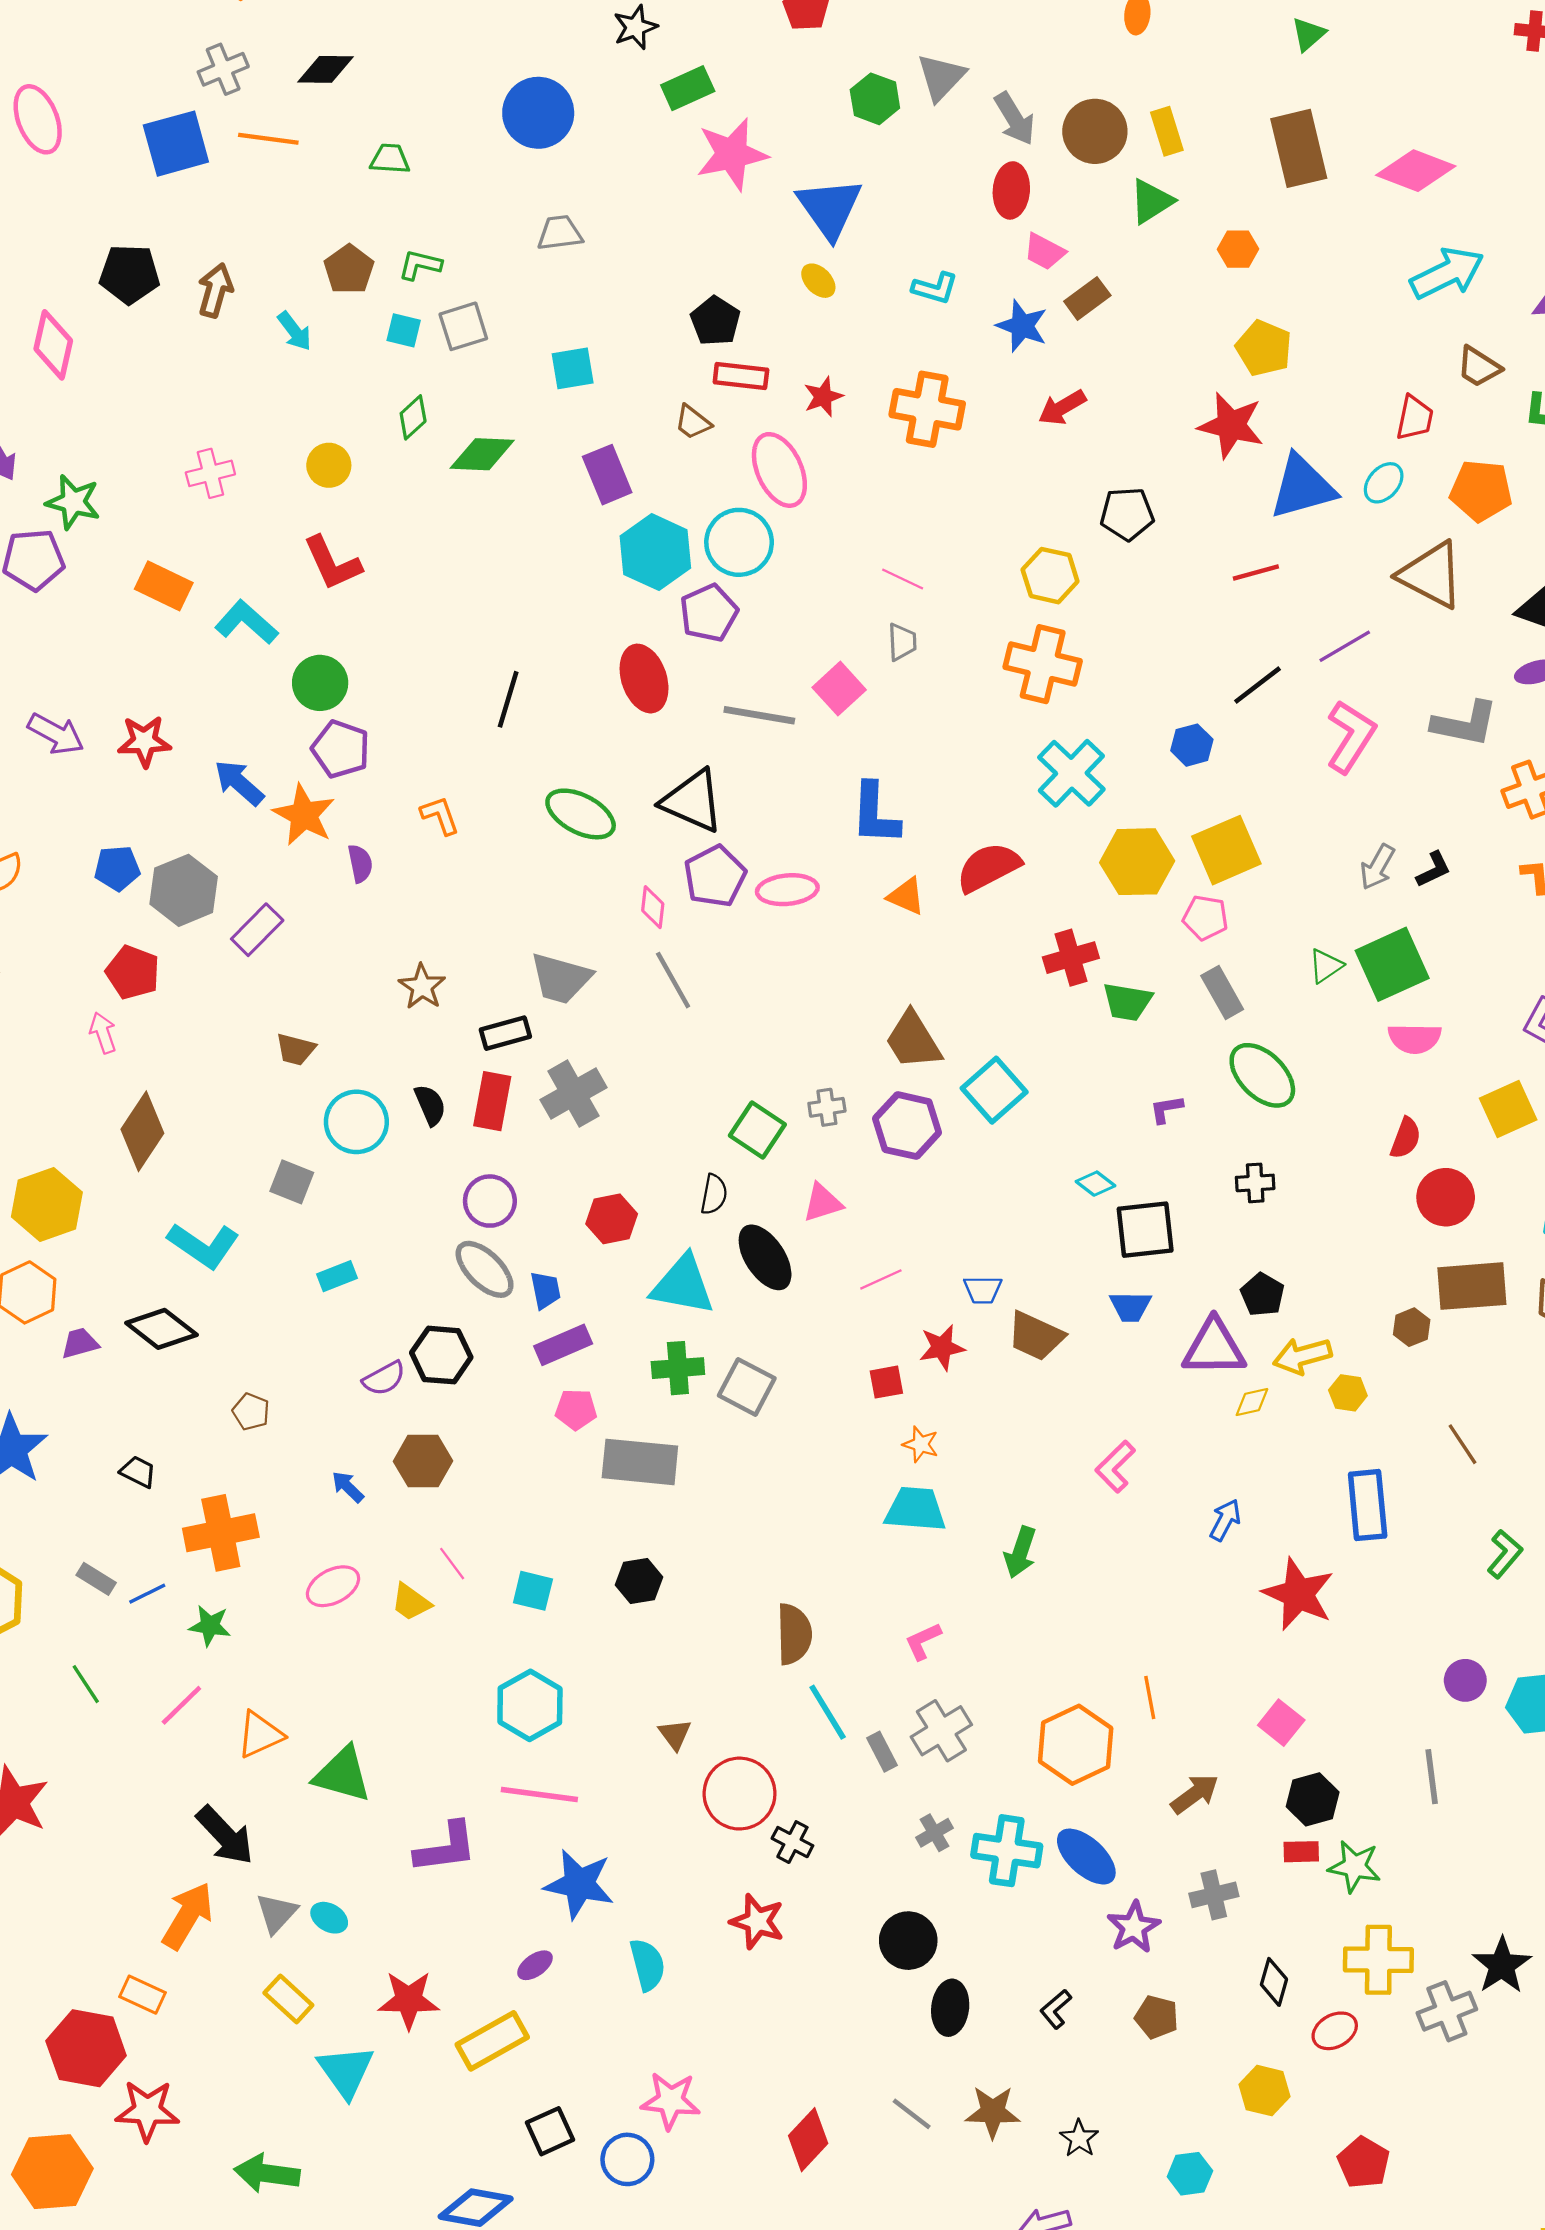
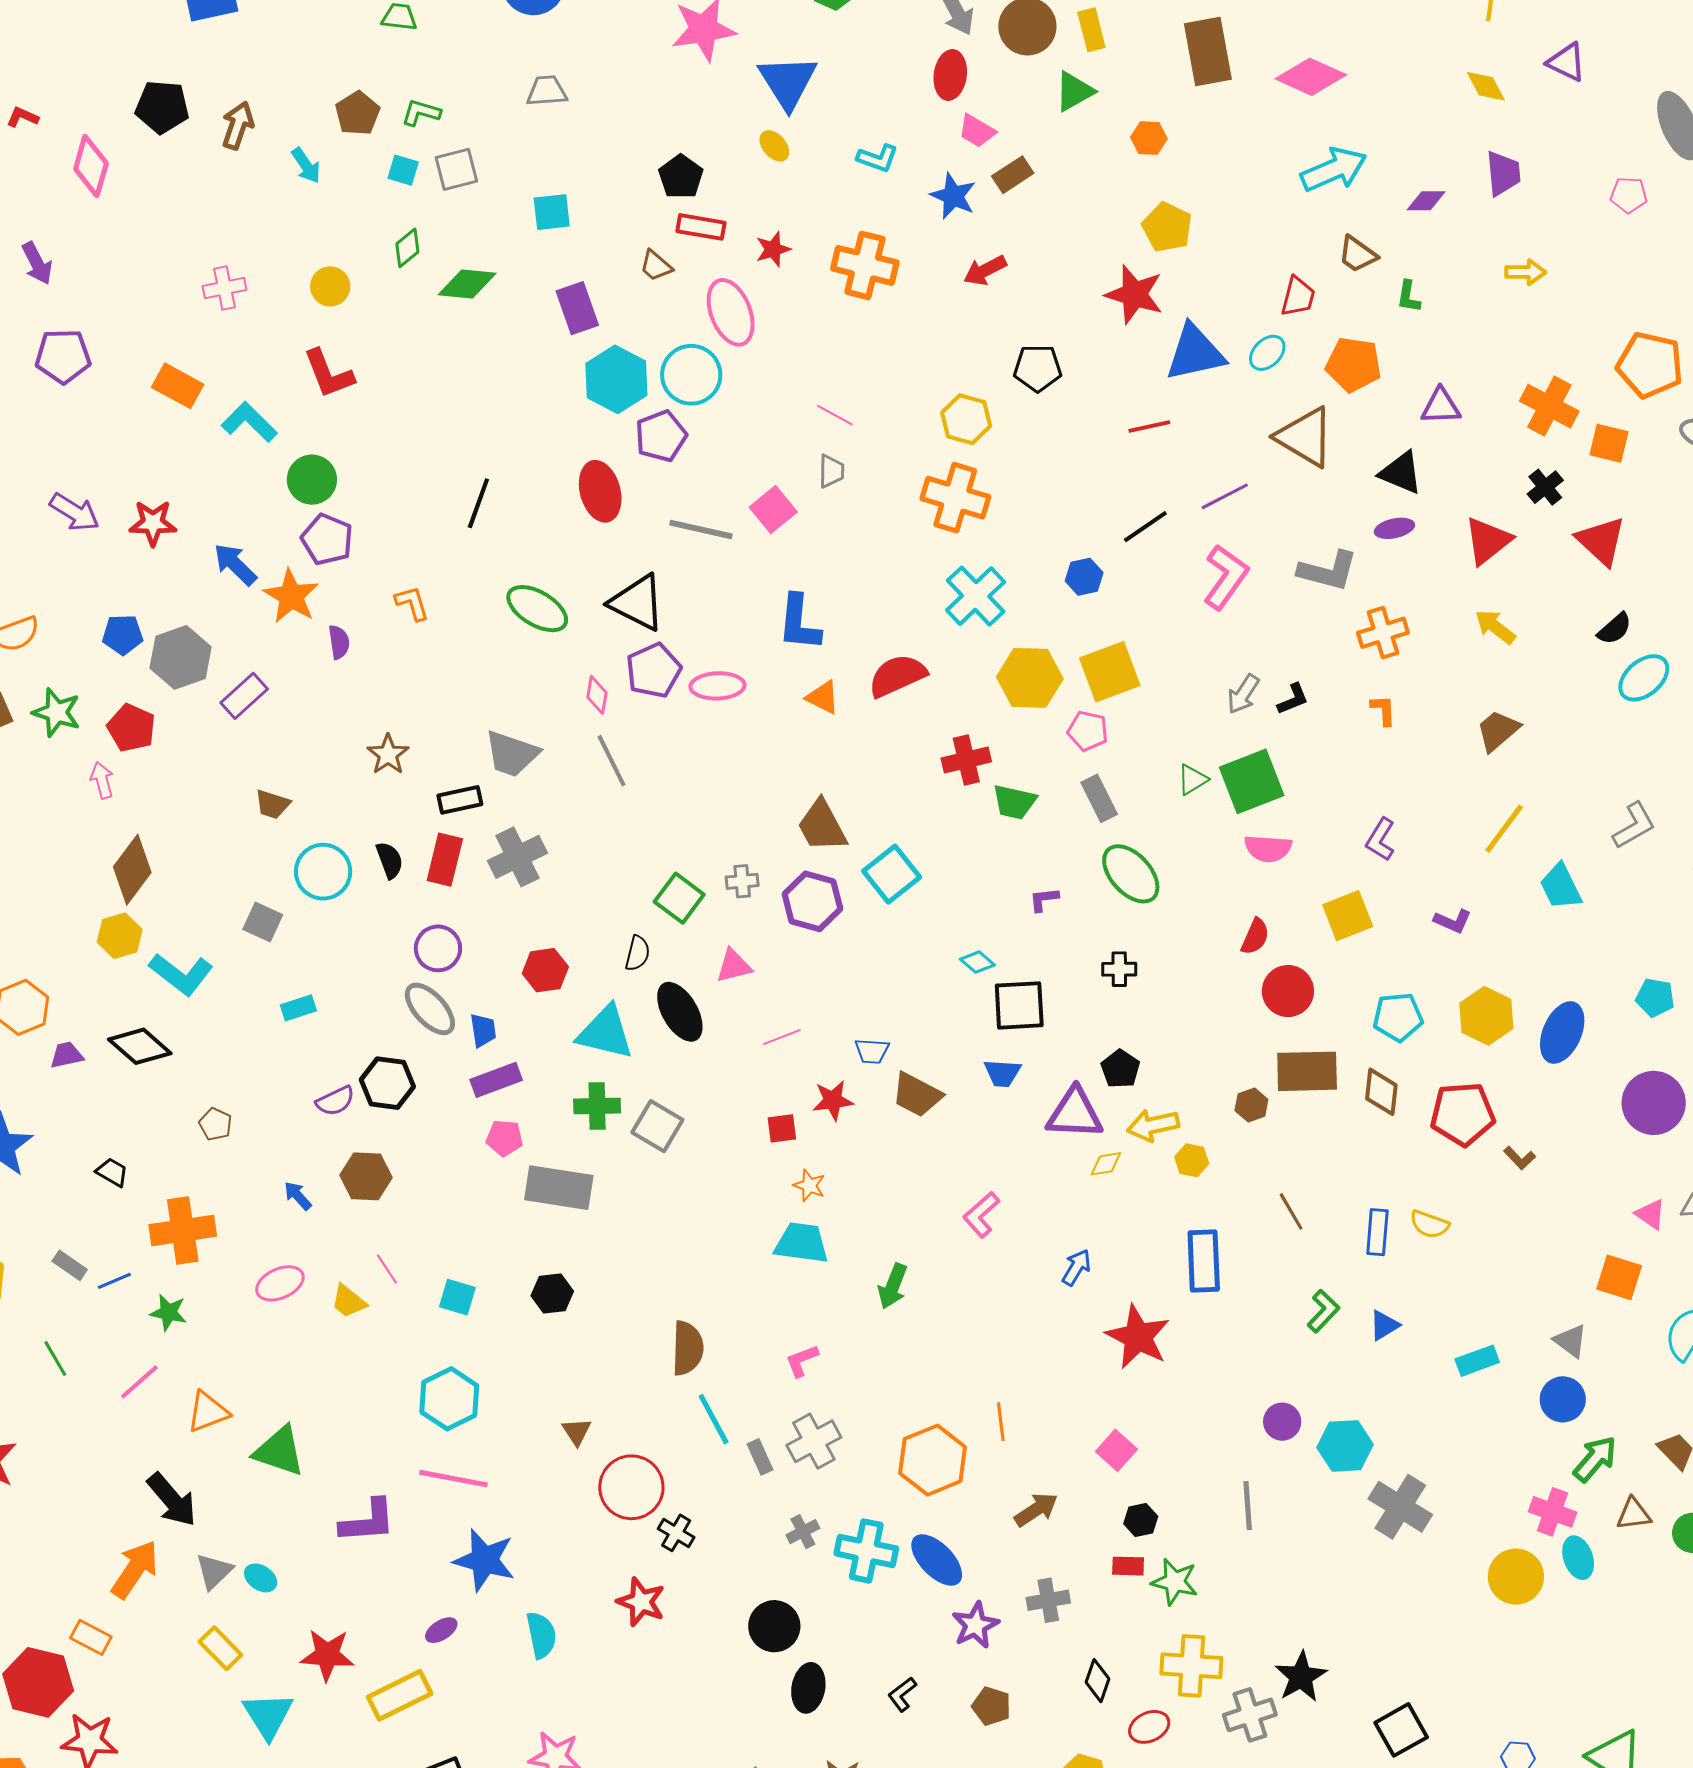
green star: (73, 502) -> (57, 712), moved
yellow hexagon: (47, 1205) -> (120, 936), moved, size x0.7
black hexagon: (1313, 1799) -> (1141, 1520), size x0.7

